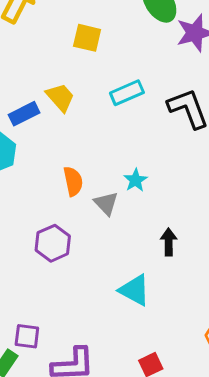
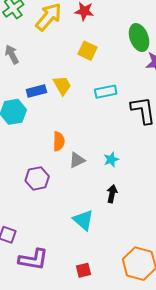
cyan star: (136, 180) -> (111, 159), moved
gray triangle: (106, 203) -> (77, 160), turned 36

